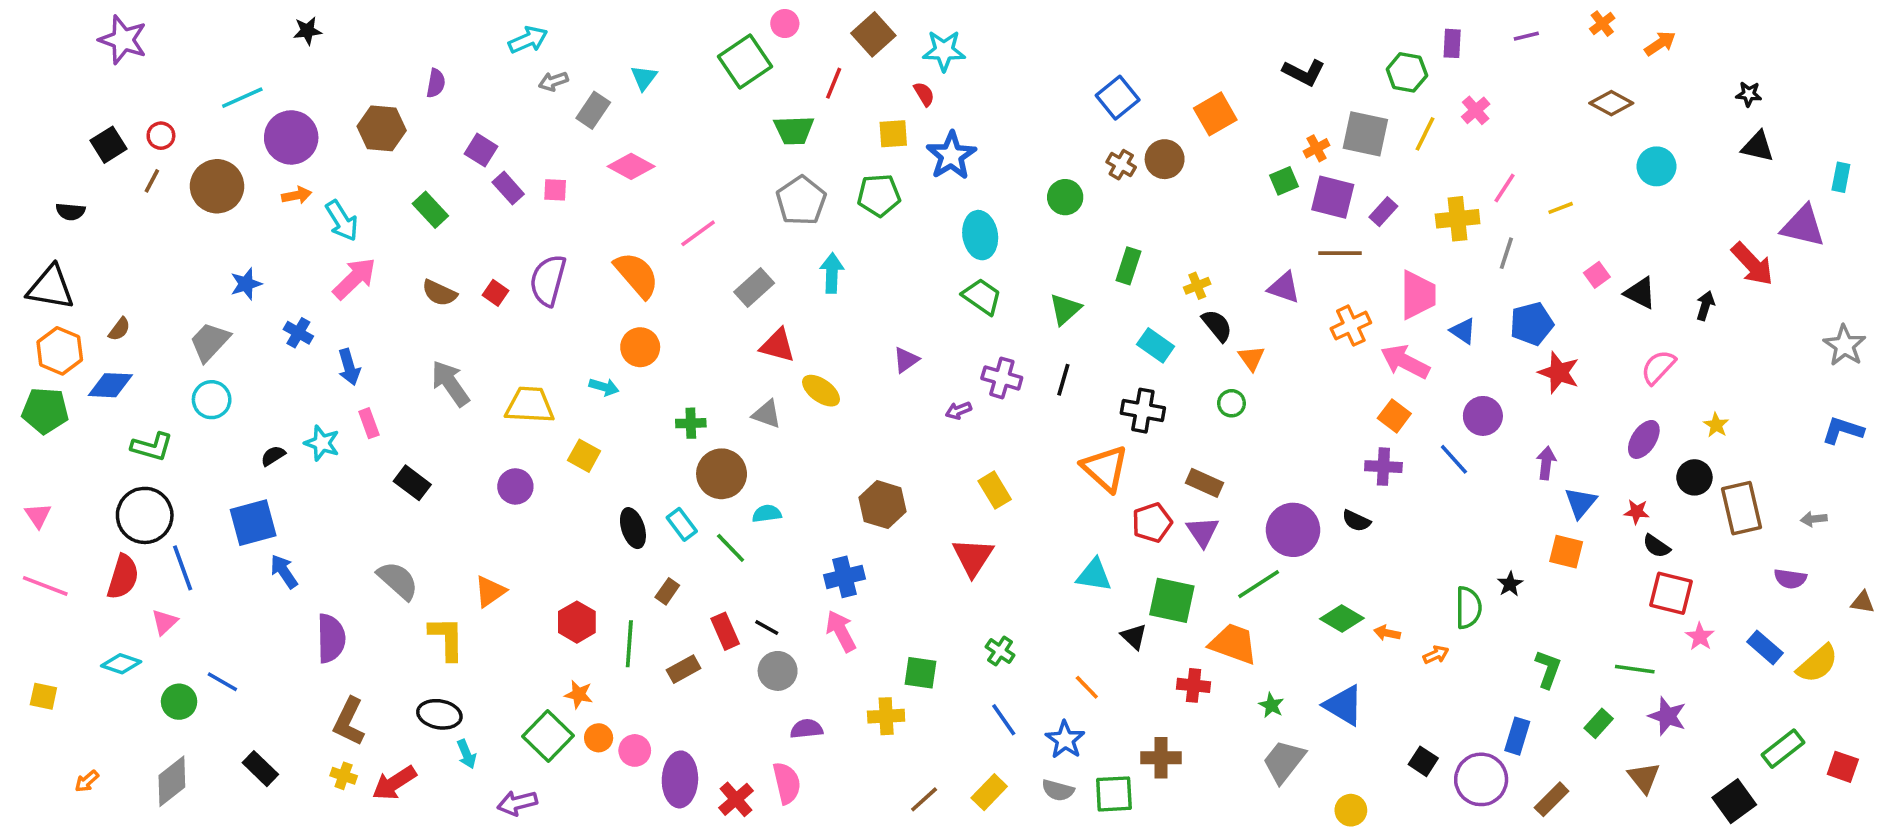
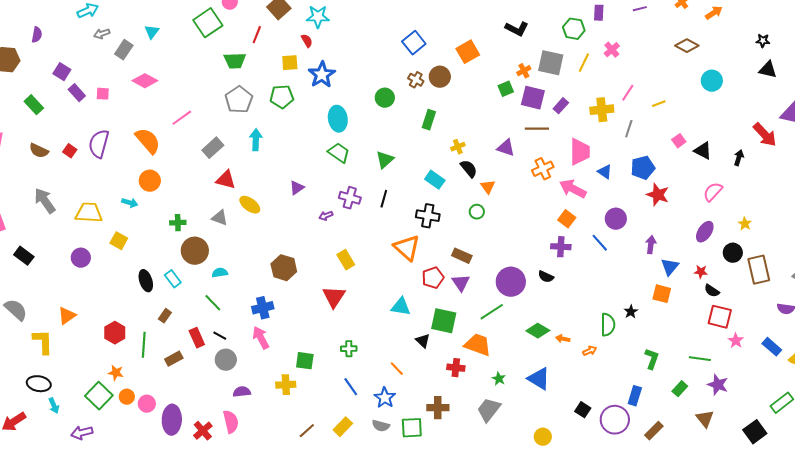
green rectangle: (1128, 266) -> (429, 120), moved
green line: (731, 548) -> (213, 303), moved
green cross: (1000, 651) -> (349, 349), turned -35
gray trapezoid: (1284, 761) -> (489, 410), moved

